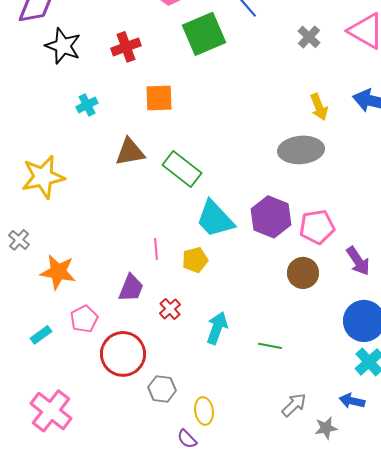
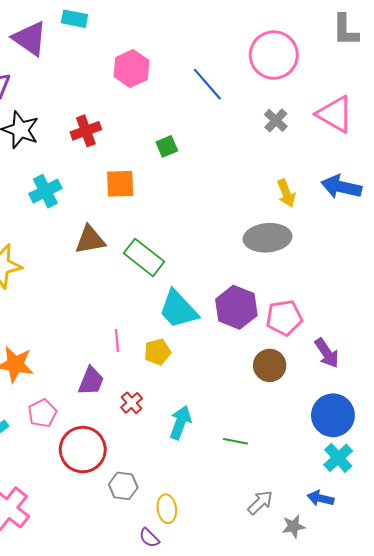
green square: (204, 34) -> (167, 146), moved, size x0.5
cyan cross: (87, 105) -> (45, 191), size x1.4

